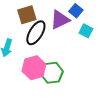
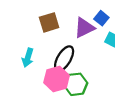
black ellipse: (36, 33) -> (64, 59), moved

